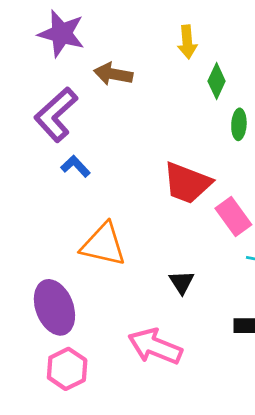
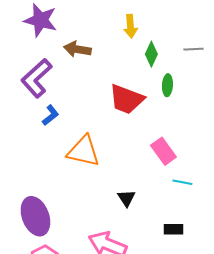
blue L-shape: (75, 166) -> (50, 115), turned 95
red trapezoid: (187, 183) -> (126, 99), moved
orange triangle: (103, 244) -> (83, 151), moved

